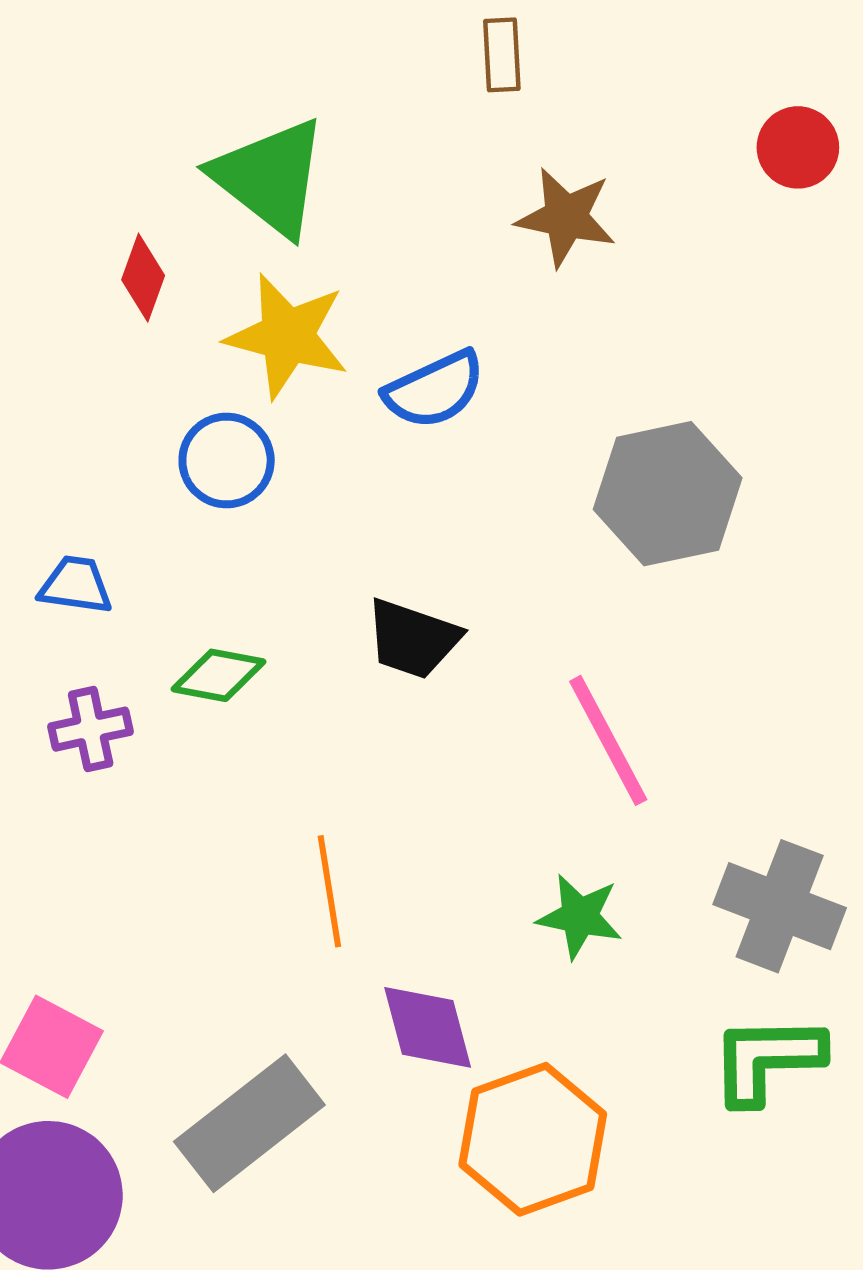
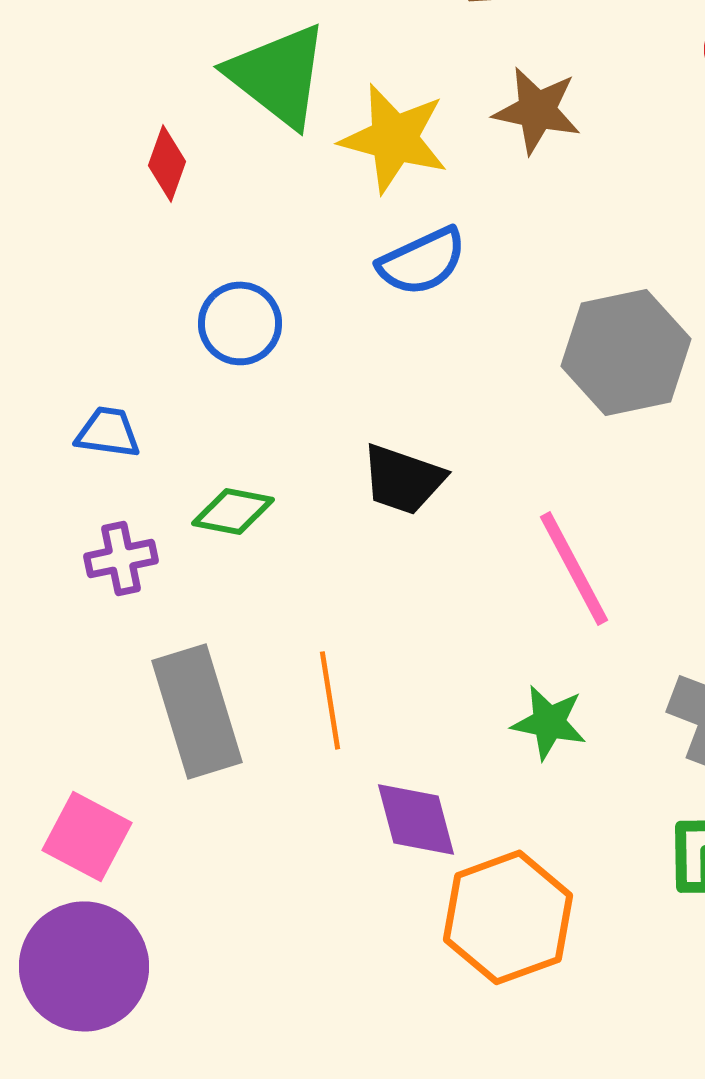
yellow star: (287, 336) -> (394, 138), moved
gray rectangle: (249, 1123) -> (197, 711), moved, turned -69

